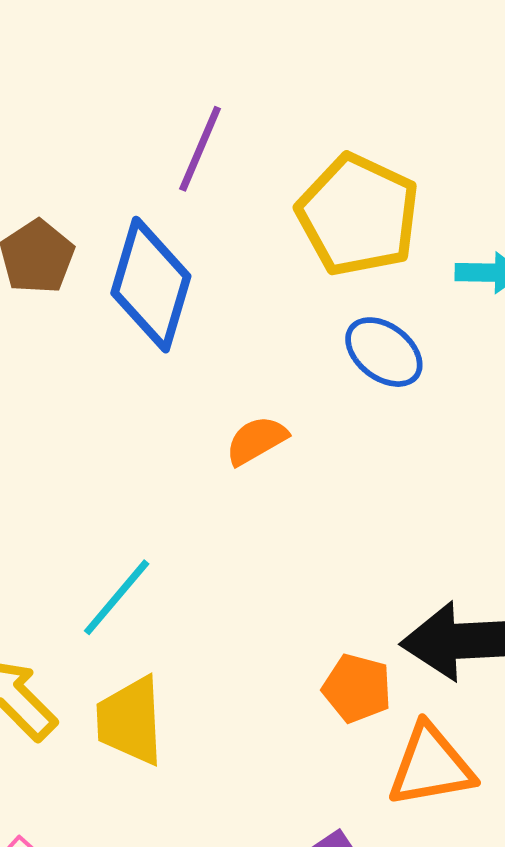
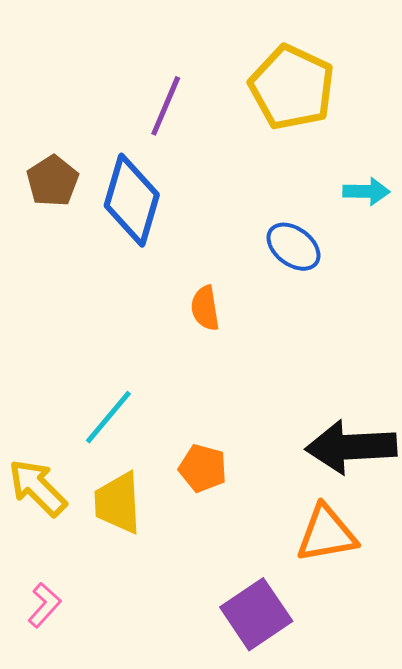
yellow pentagon: (358, 215) -> (292, 87), moved
orange semicircle: (256, 440) -> (205, 308), turned -69
orange pentagon: (357, 688) -> (203, 468), moved

